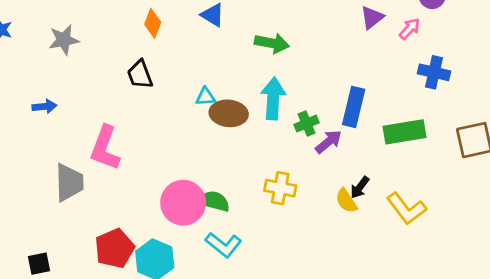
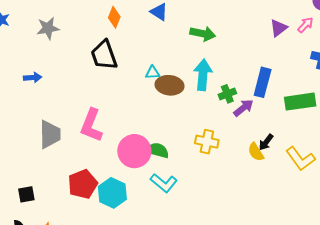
purple triangle: (372, 17) -> (279, 28), moved
black trapezoid: (140, 75) -> (104, 55), size x1.4
pink L-shape: (105, 148) -> (91, 125), moved

